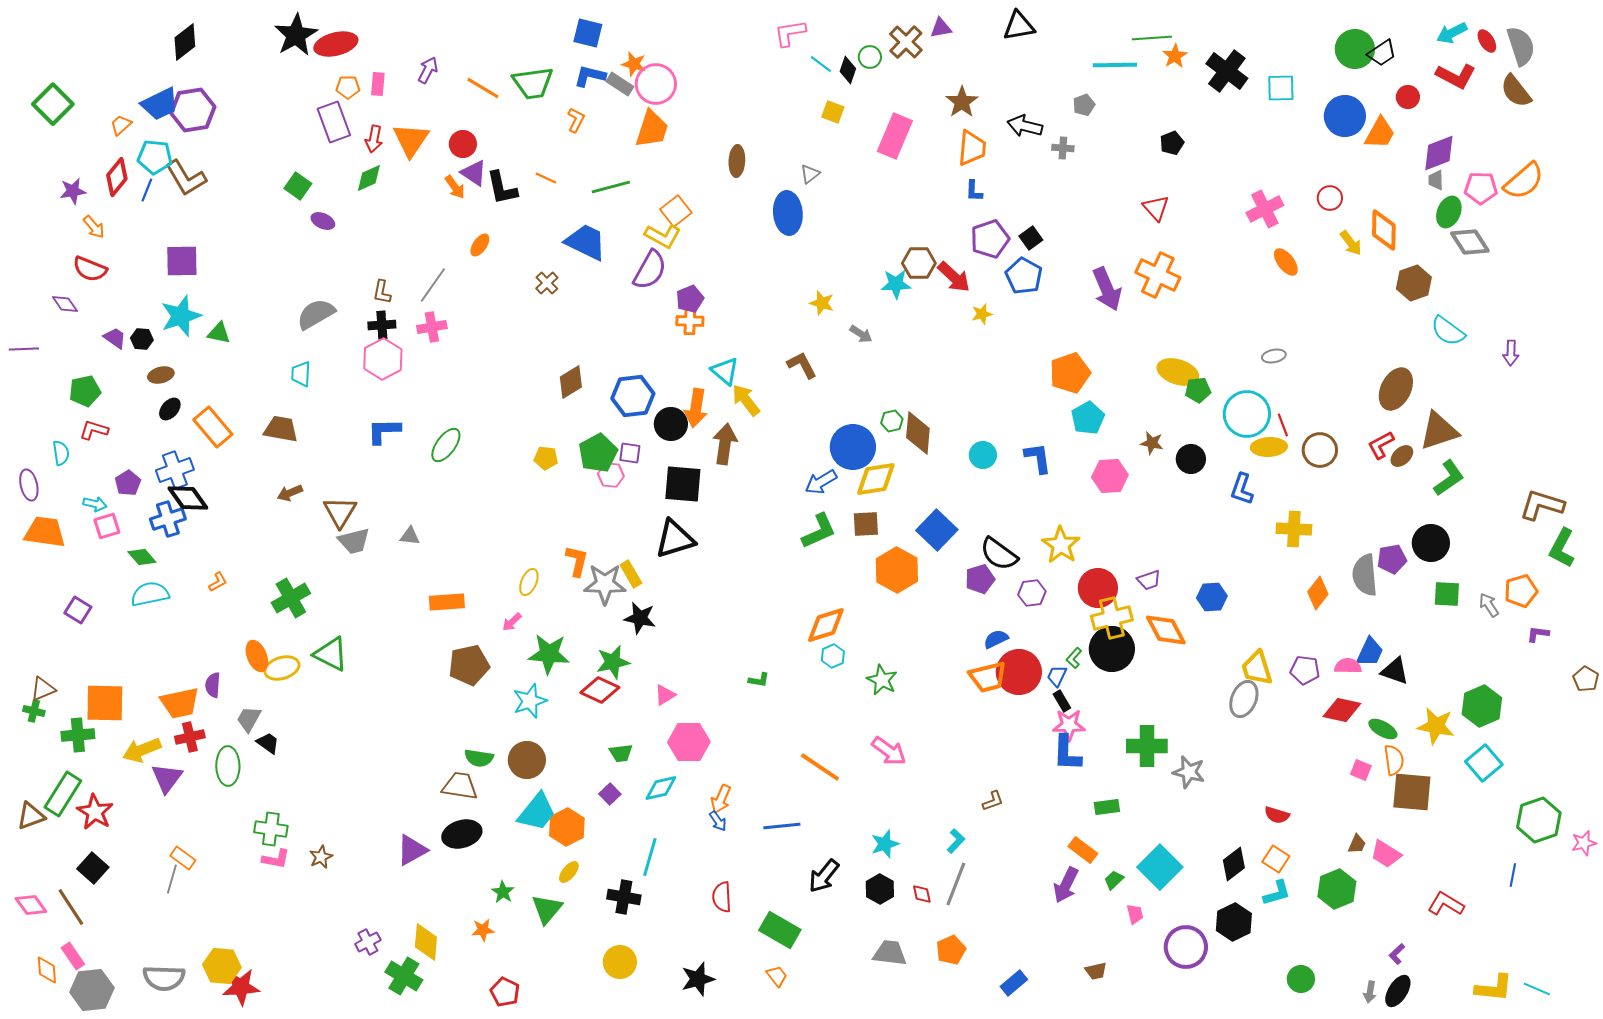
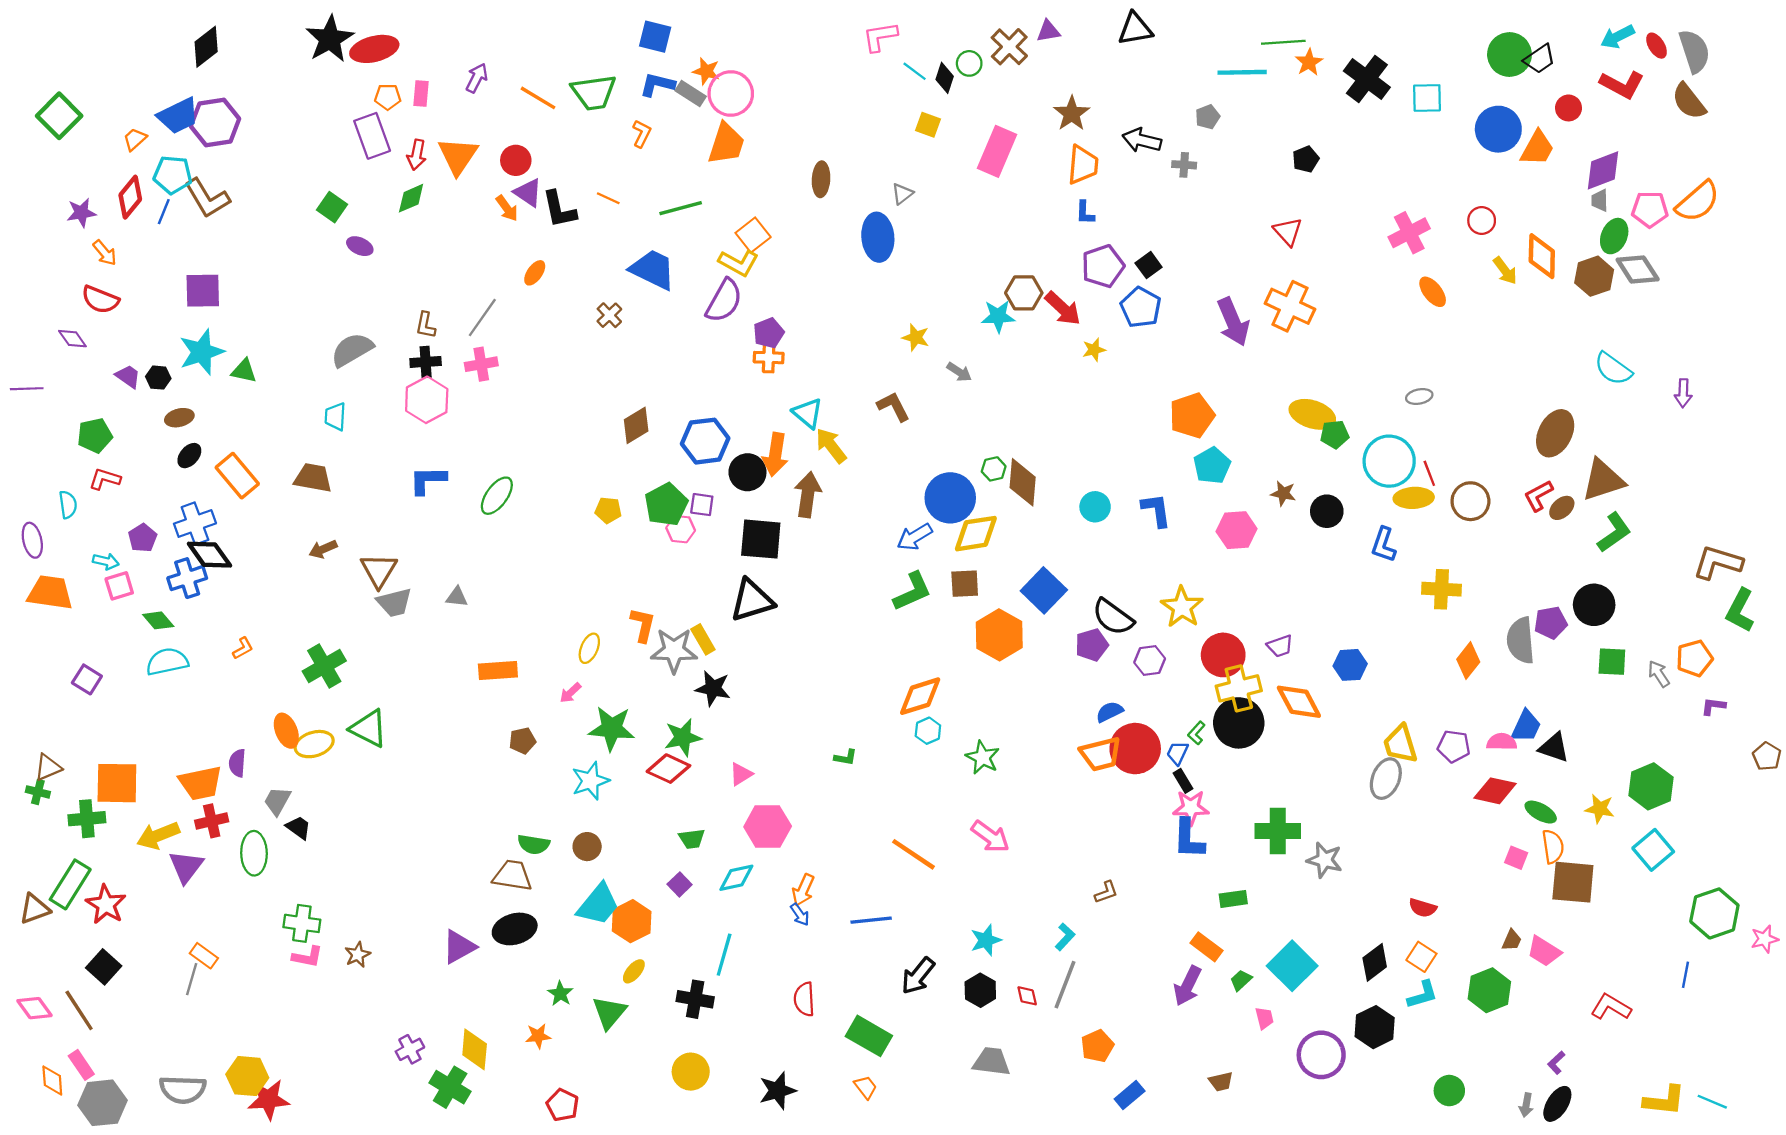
brown hexagon: (1414, 283) -> (1594, 276), moved
brown pentagon: (469, 665) -> (522, 741), size x0.6
yellow star: (1436, 726) -> (1600, 809), size x0.7
brown circle: (527, 760) -> (587, 847), size x0.7
orange pentagon: (951, 950) -> (1097, 1046), moved

